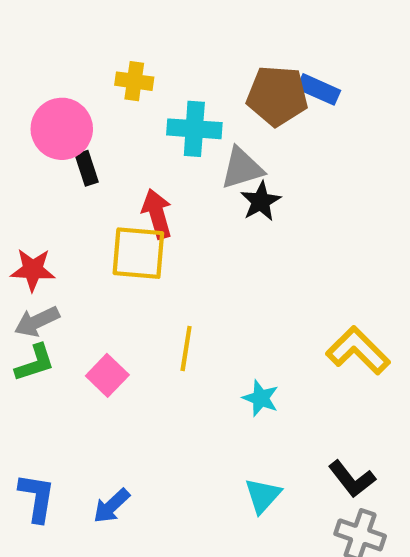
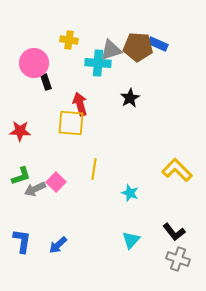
gray triangle: (242, 168) -> (111, 50), moved
gray arrow: (37, 322) -> (35, 189), moved

